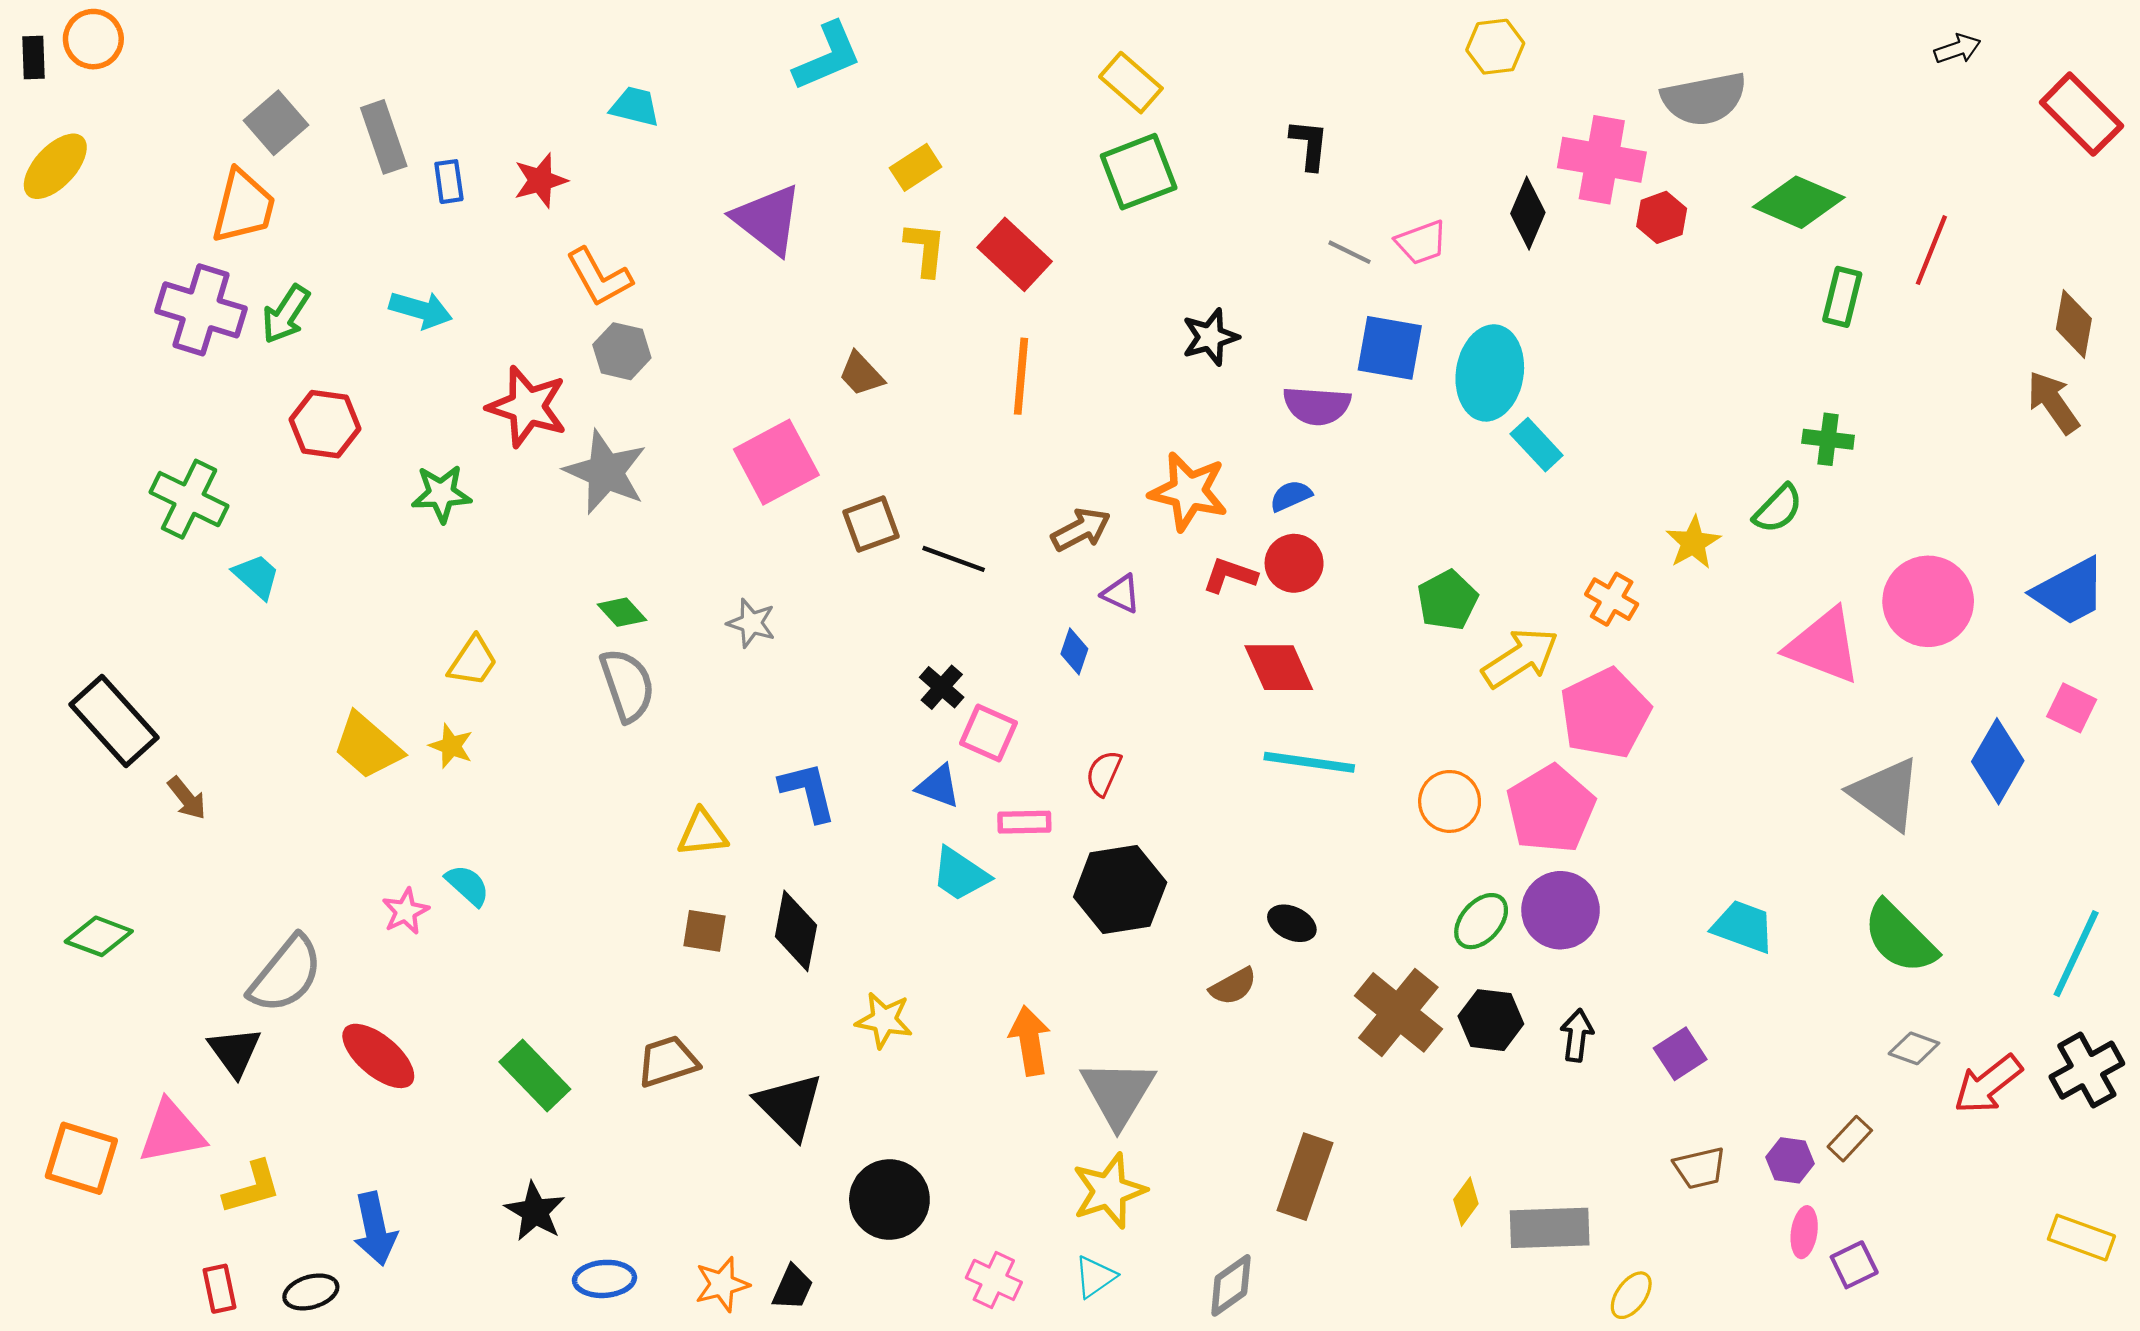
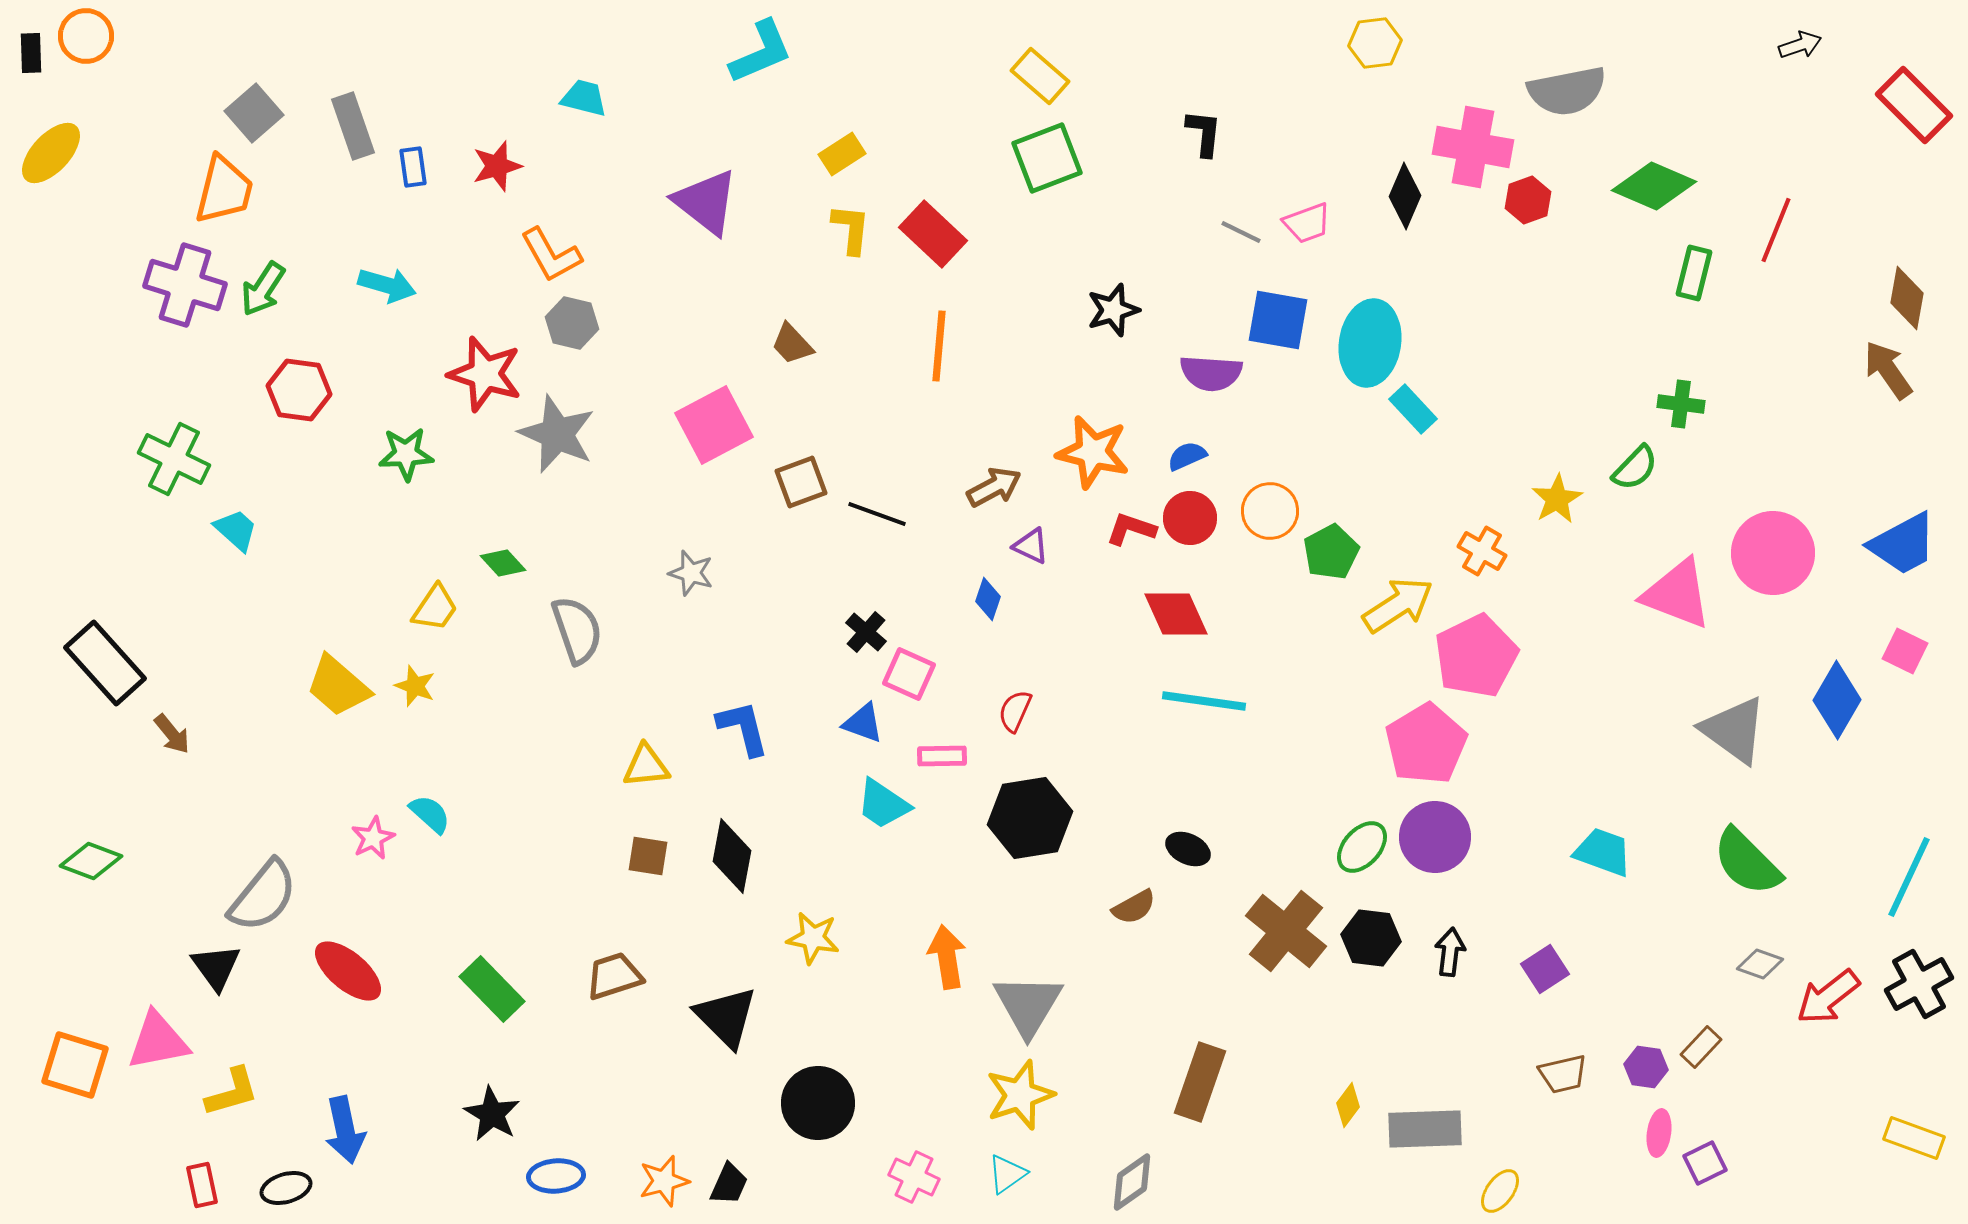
green diamond: (622, 612) -> (503, 563), moved
orange circle: (1450, 801) -> (1270, 511), moved

